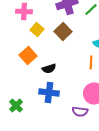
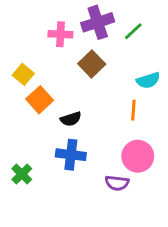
pink cross: (24, 12) -> (60, 34), moved
yellow square: (37, 30) -> (23, 74), moved

